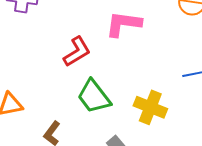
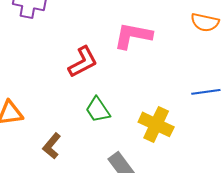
green trapezoid: (94, 97) -> (98, 110), size x0.7

